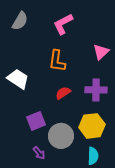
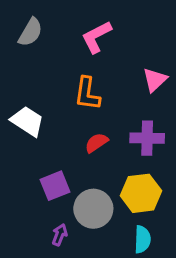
purple arrow: (39, 153) -> (60, 235), turned -120

